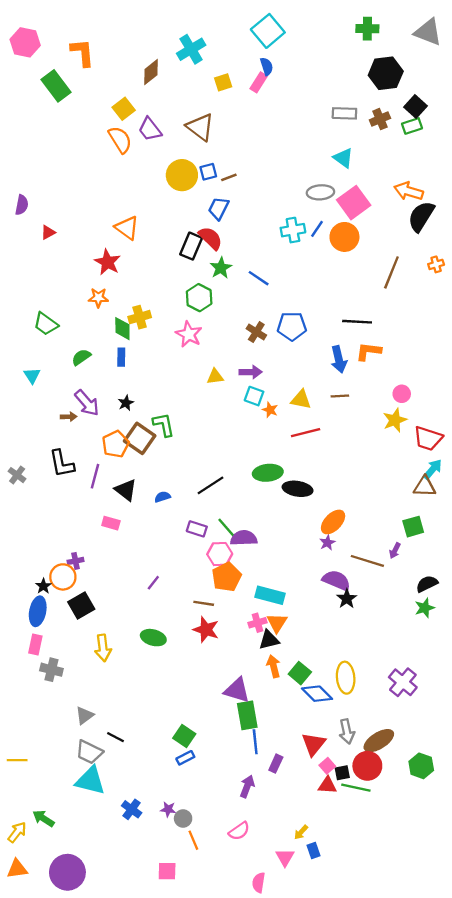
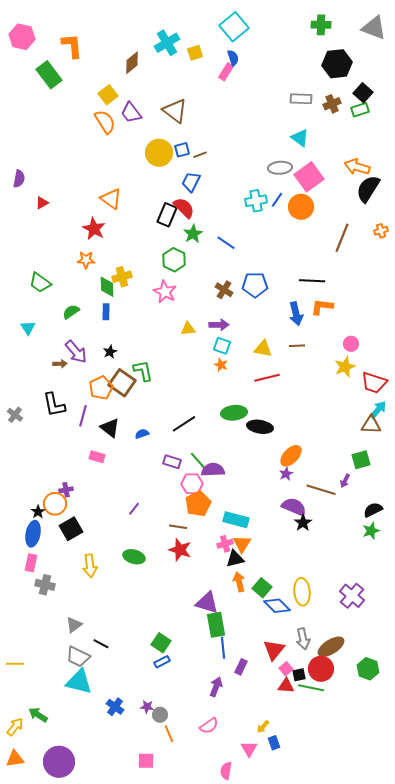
yellow square: (223, 82) -> (195, 53), moved
orange star: (270, 410) -> (221, 365), moved

